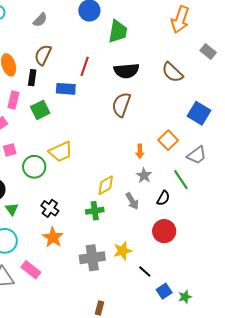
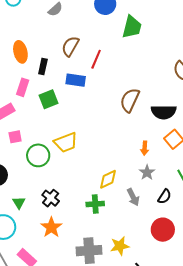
brown semicircle: (43, 55) -> (70, 46), moved
black semicircle: (126, 71) -> (164, 112), moved
green triangle: (12, 209) -> (19, 203), moved

